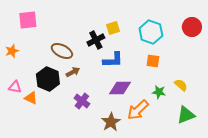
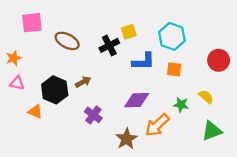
red circle: (192, 27) -> (219, 60), moved
brown ellipse: (62, 51) -> (67, 41), moved
blue L-shape: (113, 60) -> (143, 61), moved
pink triangle: (15, 87) -> (17, 83), moved

